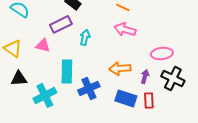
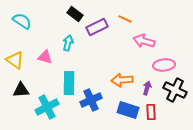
purple rectangle: (61, 24) -> (97, 27), moved
pink arrow: (125, 29) -> (144, 41), moved
cyan arrow: (85, 37) -> (68, 43), moved

